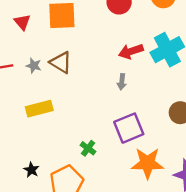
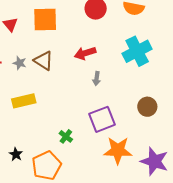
red arrow: (131, 51) -> (85, 53), moved

